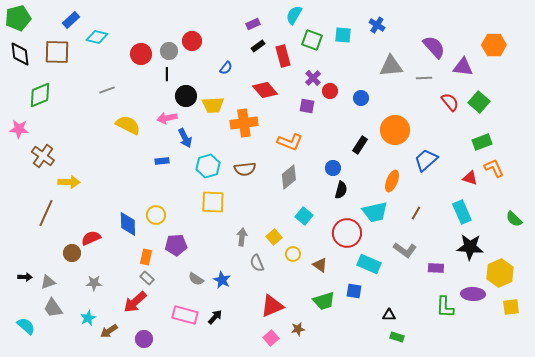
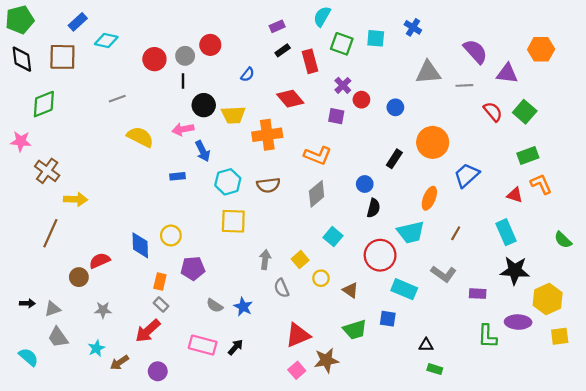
brown star: (298, 329) -> (326, 360), size x1.6

